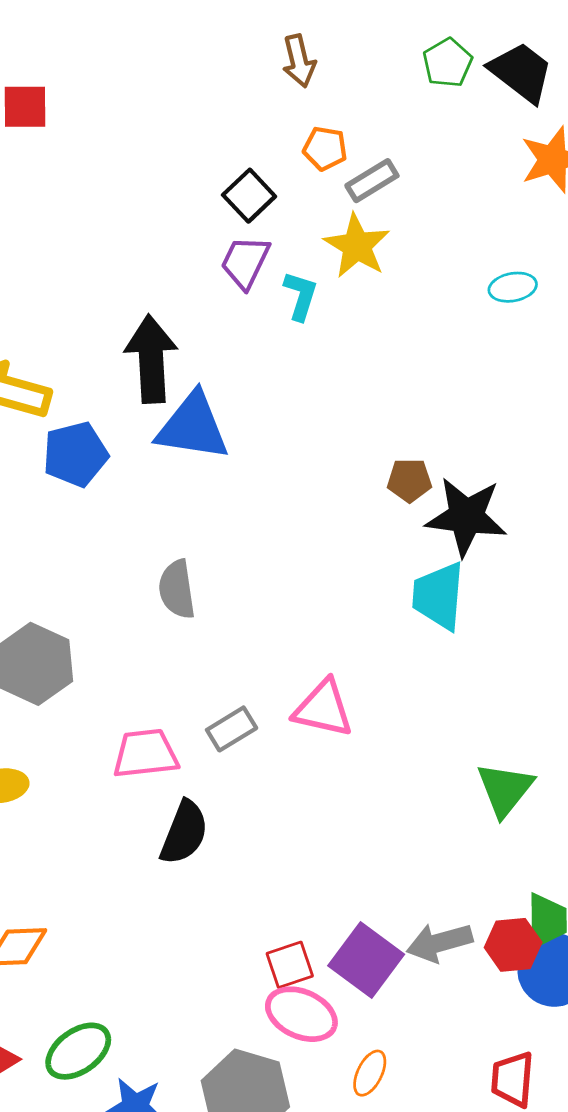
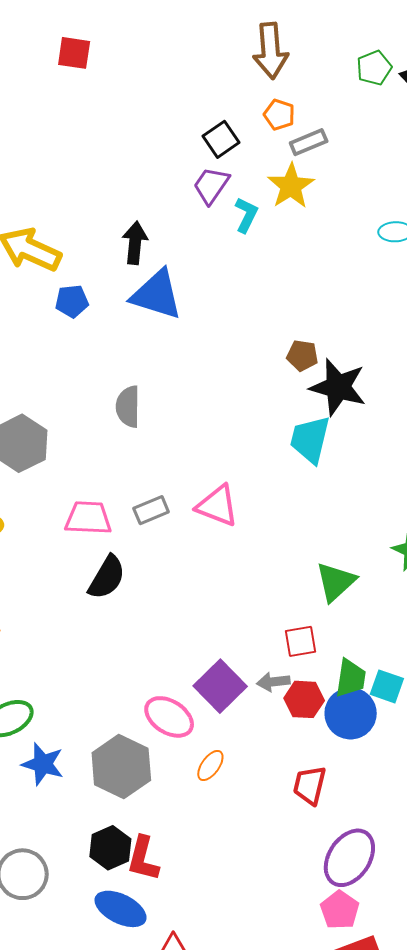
brown arrow: (299, 61) -> (271, 51), size x1.5
black arrow: (151, 359) -> (135, 243), size x0.7
blue pentagon: (75, 454) -> (72, 301), size x0.7
gray arrow: (440, 942) -> (273, 682), size x0.7
red hexagon: (513, 945) -> (304, 699), moved
red square: (290, 965) -> (301, 641), moved

